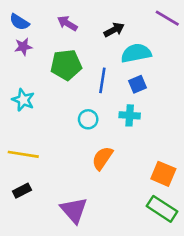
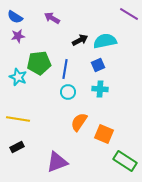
black arrow: (114, 30) -> (80, 40), moved
green pentagon: (66, 65) -> (39, 63), moved
blue line: (102, 80) -> (65, 69), moved
blue square: (137, 84) -> (98, 65), moved
orange square: (163, 174) -> (104, 134), moved
purple triangle: (74, 210) -> (57, 162), turned 50

